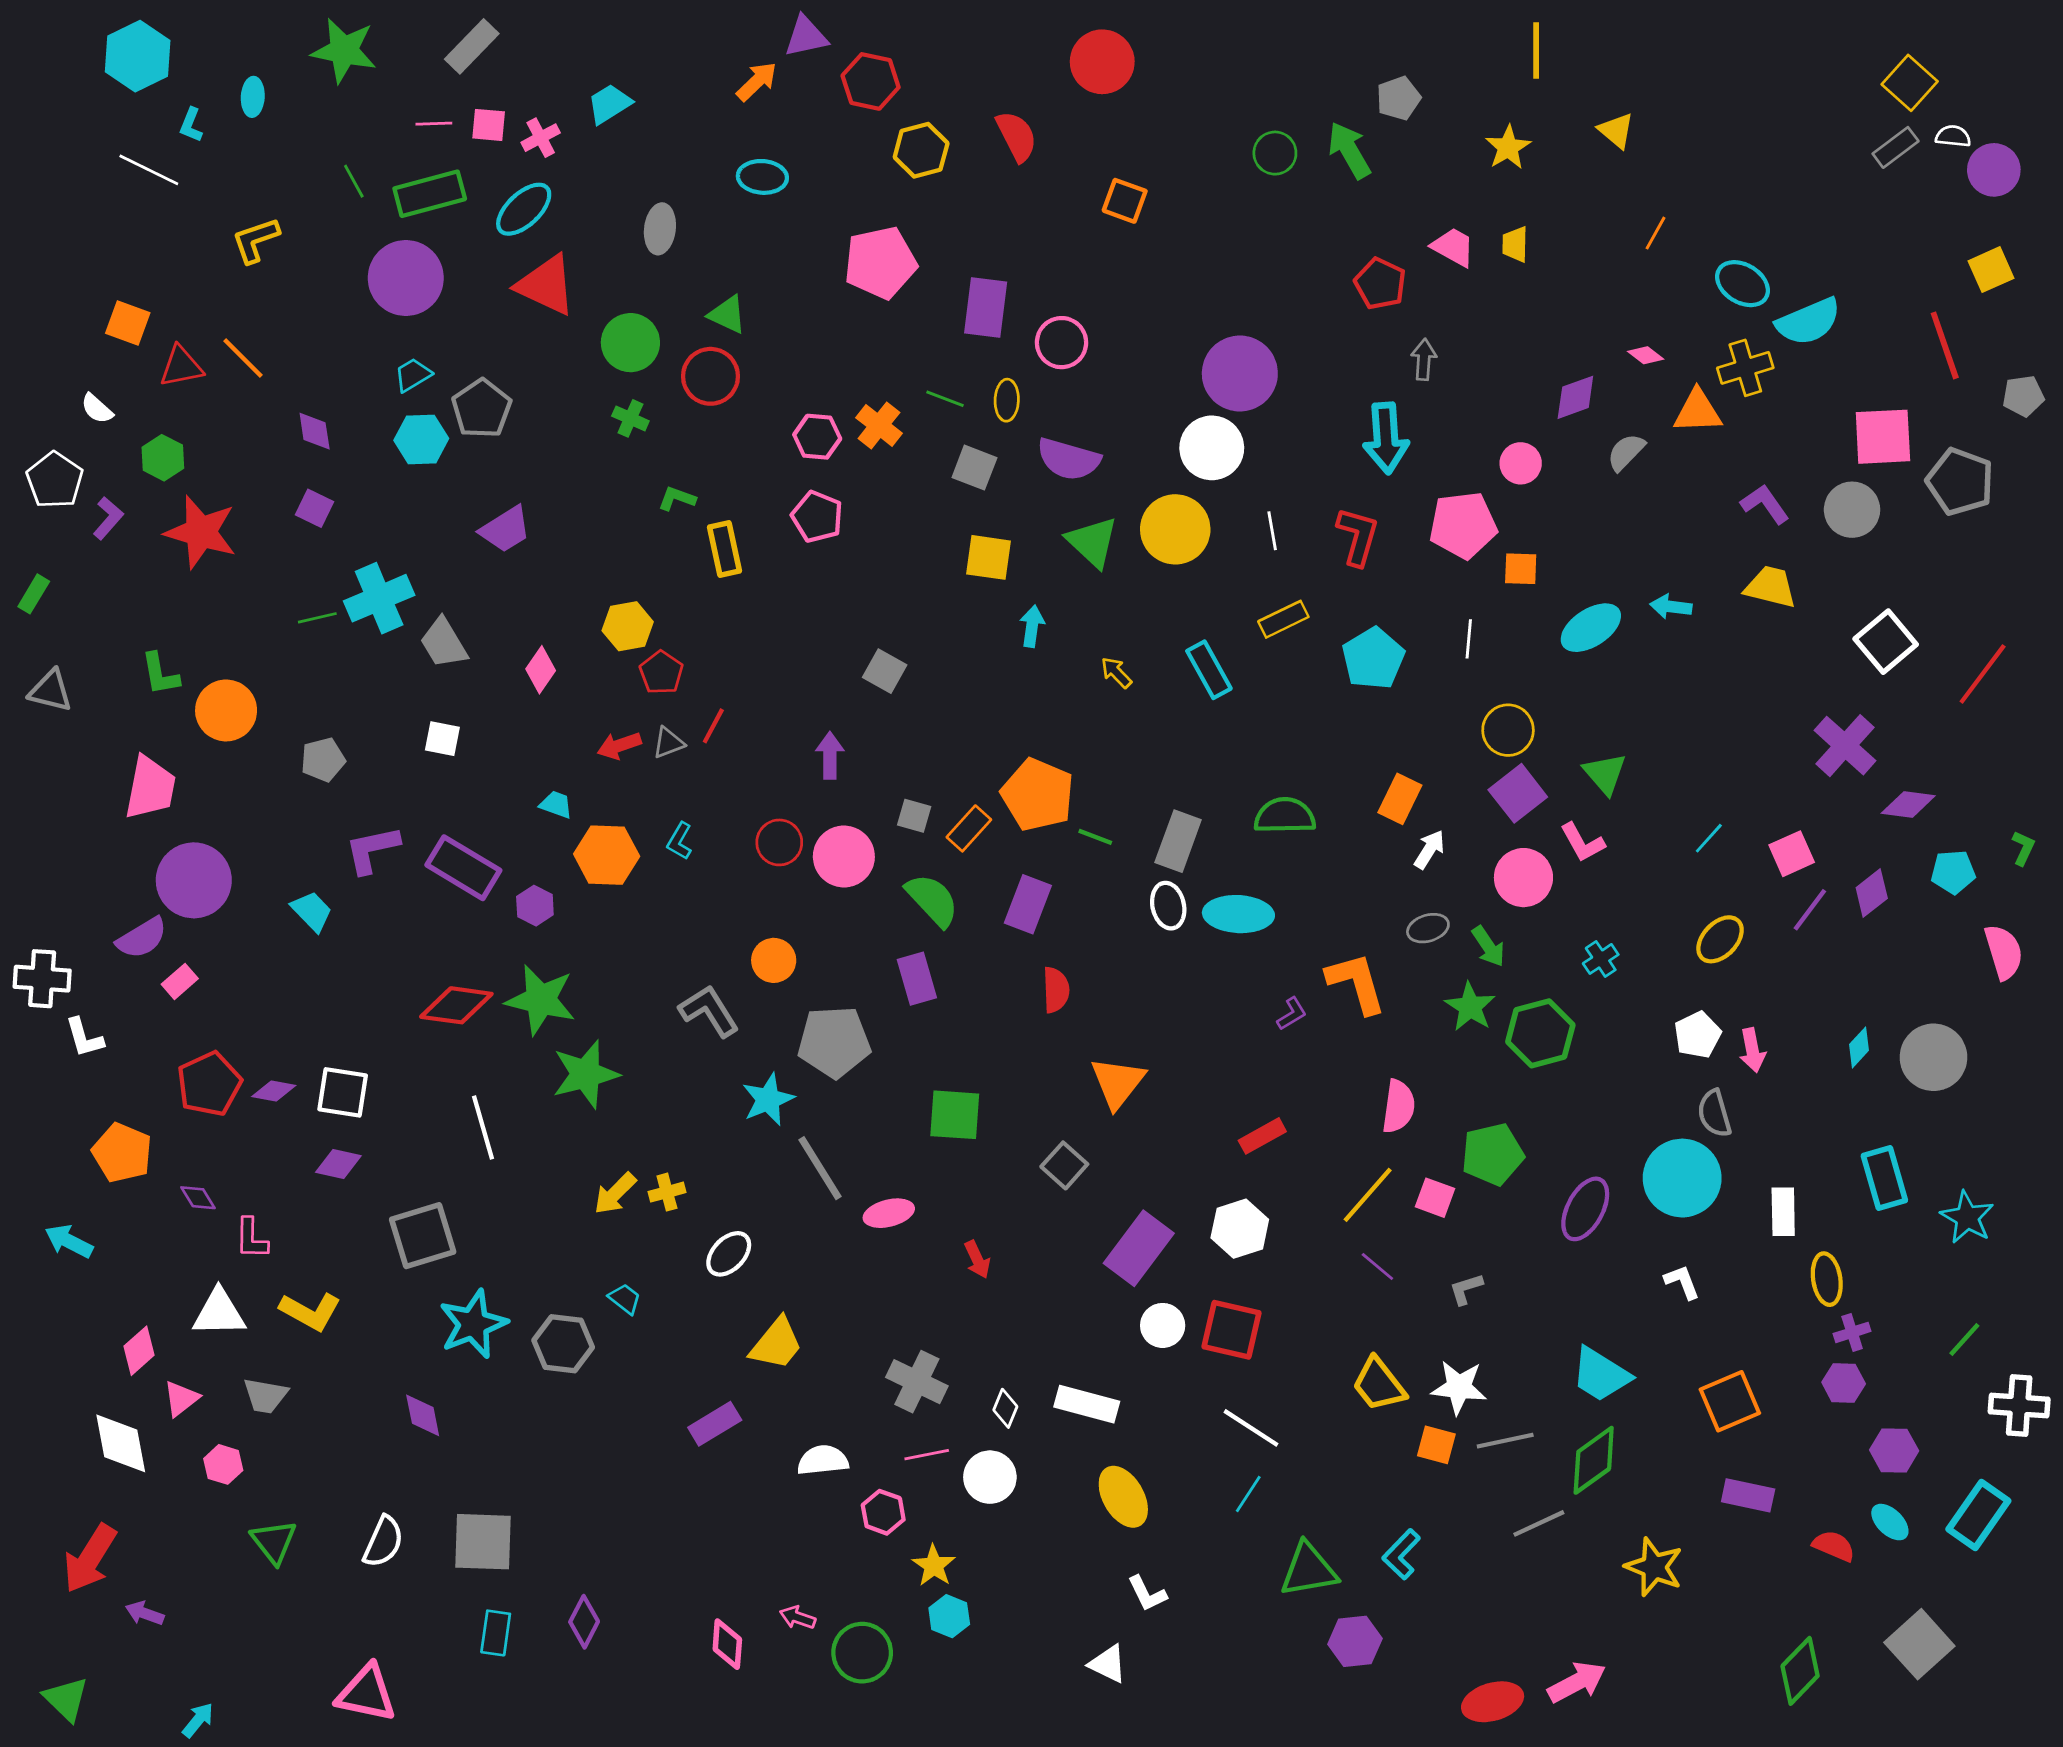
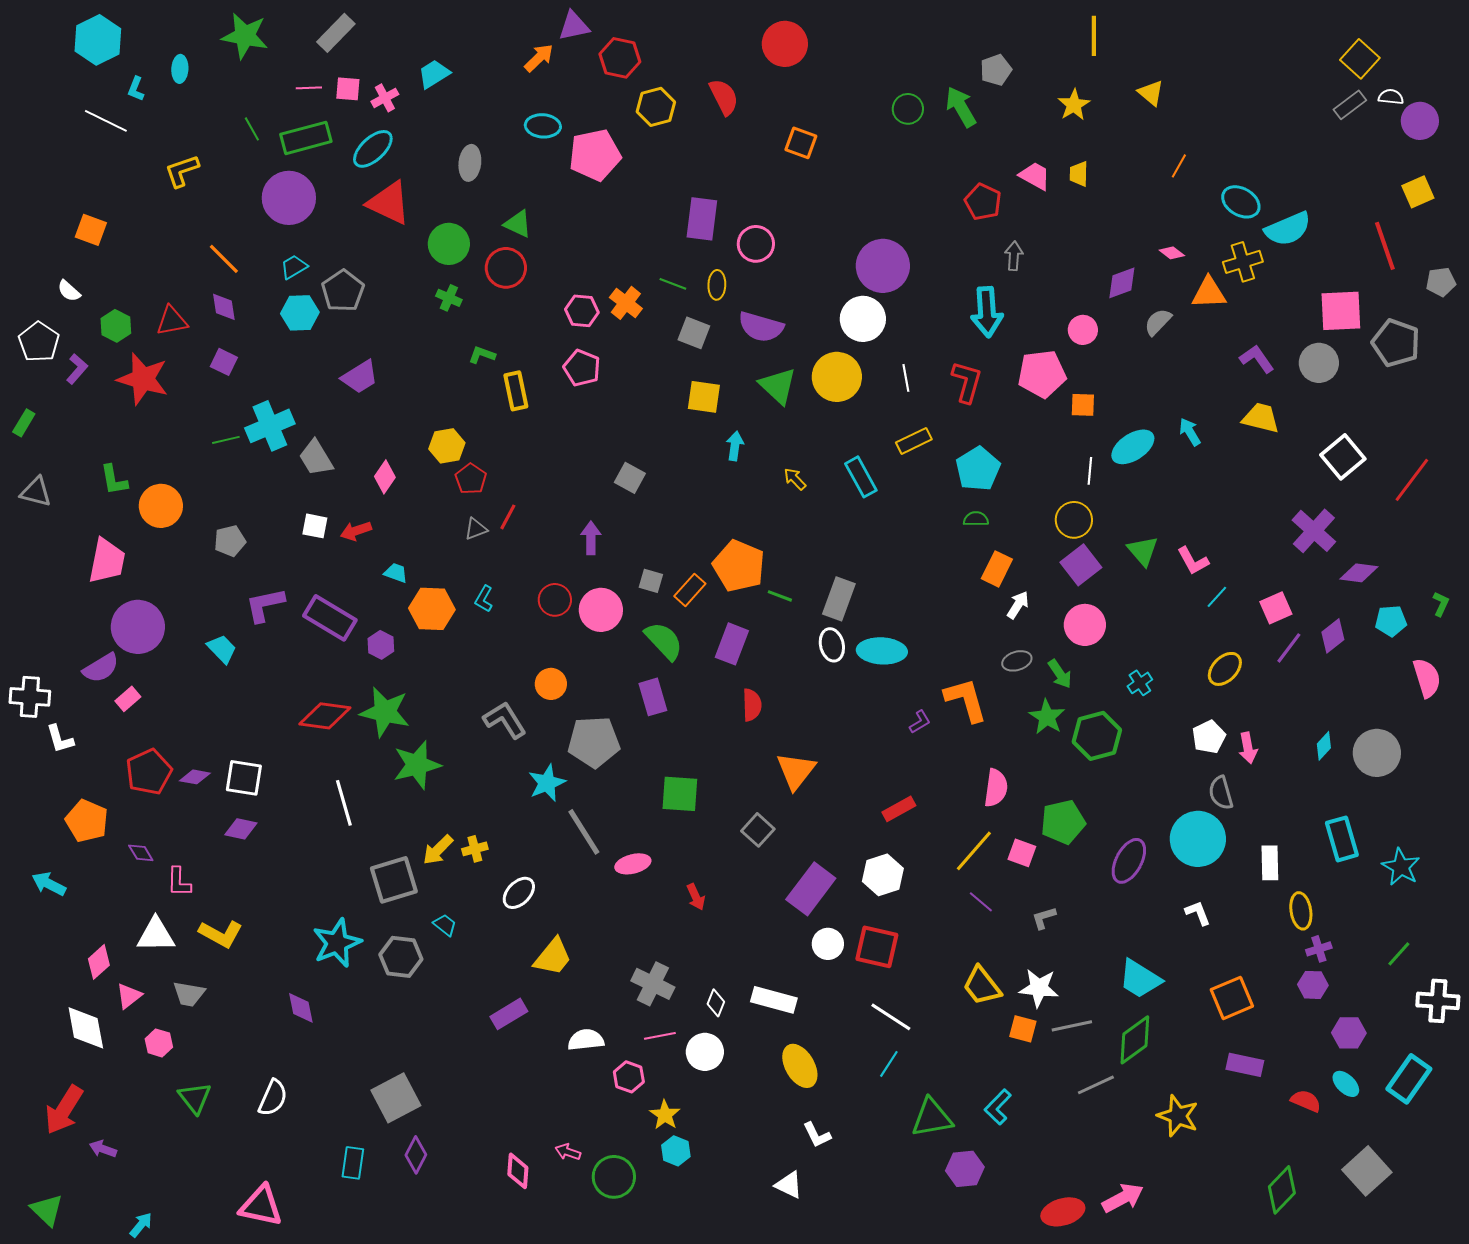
pink pentagon: (880, 263) -> (595, 155), moved
orange line: (243, 358) -> (224, 259), moved
red triangle: (181, 366) -> (172, 321), moved
cyan arrow: (1671, 607) -> (1190, 432), turned 52
white line: (1469, 639) -> (1090, 471), moved
red arrow: (619, 746) -> (356, 531), moved
green semicircle: (1285, 816) -> (976, 519), moved, size x0.6
pink L-shape: (1582, 842) -> (1193, 561), moved
gray square: (423, 1236) -> (394, 880), moved
gray square: (483, 1542) -> (396, 1098), moved, turned -30

